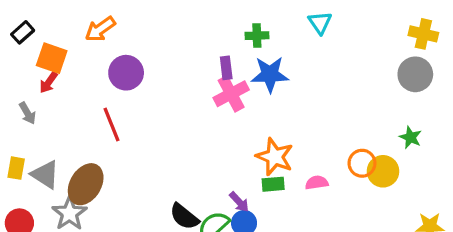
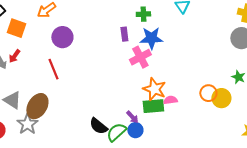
red arrow: (48, 82) -> (14, 56), moved
pink cross: (231, 94) -> (140, 57), moved
pink semicircle: (317, 183) -> (170, 100), moved
green rectangle: (273, 184) -> (153, 106), size x1.5

